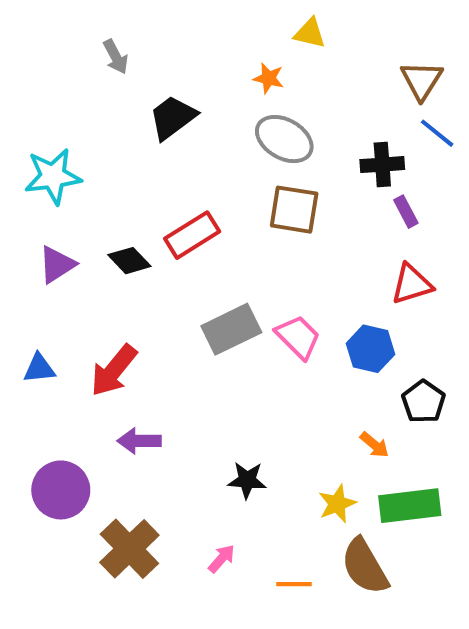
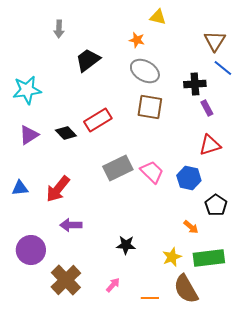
gray arrow: (116, 57) -> (59, 29), turned 30

